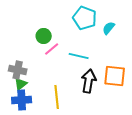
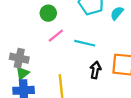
green circle: (44, 36) -> (48, 13), moved
black arrow: (89, 81) -> (95, 70), size x0.7

